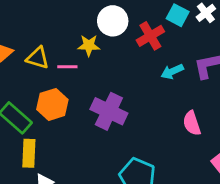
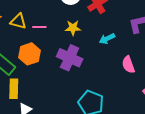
yellow star: (89, 45) -> (73, 28), moved
cyan arrow: (172, 72) -> (107, 39), moved

